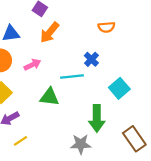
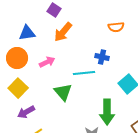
blue cross: (91, 59) -> (102, 57), turned -32
green triangle: (50, 97) -> (63, 92), turned 42

